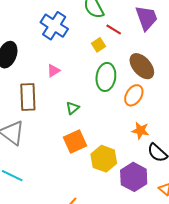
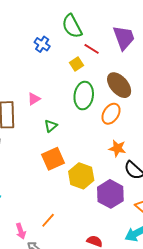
blue cross: (54, 26) -> (42, 44), moved, size x0.6
pink triangle: (53, 71) -> (34, 99), moved

